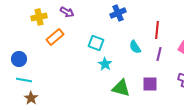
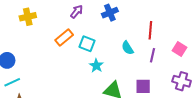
purple arrow: (67, 12) -> (77, 12), moved, turned -80
orange rectangle: (55, 37) -> (64, 38), moved
cyan line: (24, 80) -> (12, 82), turned -35

